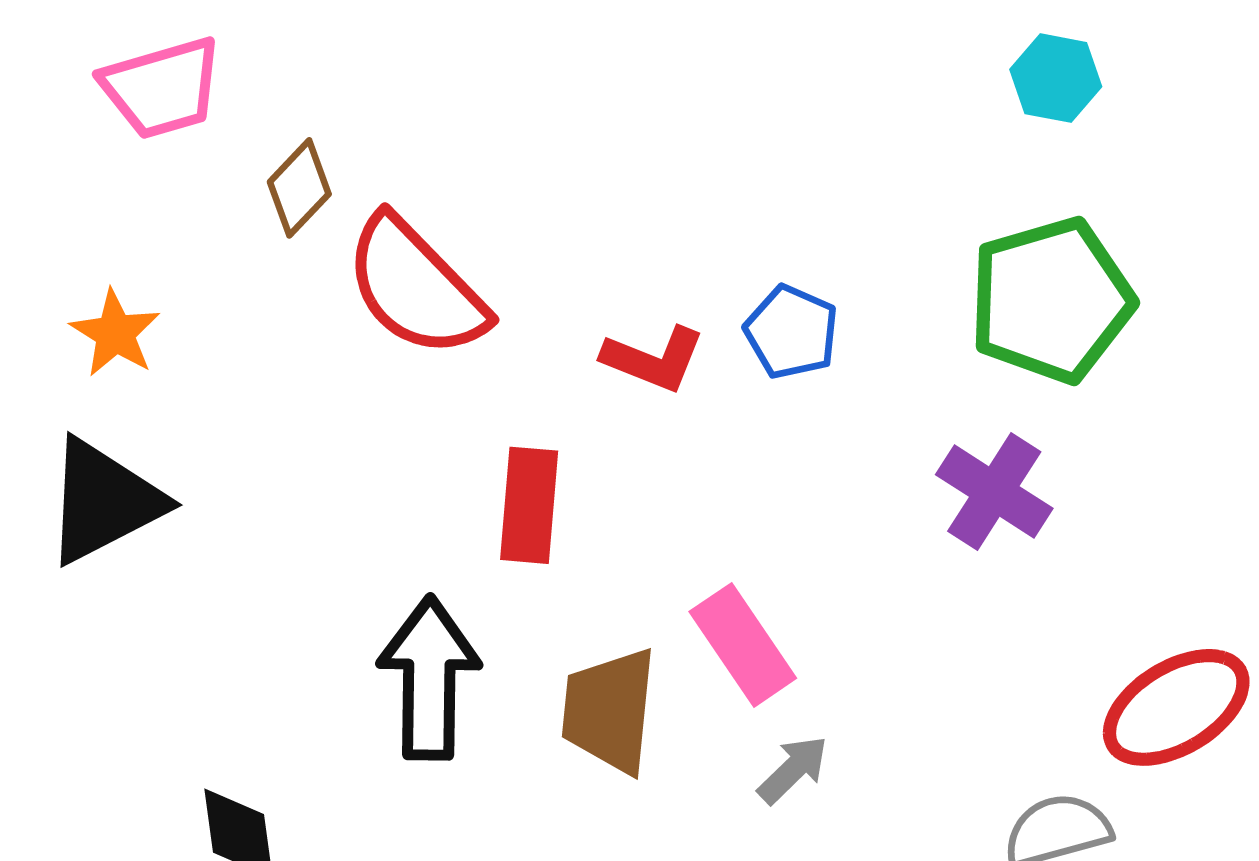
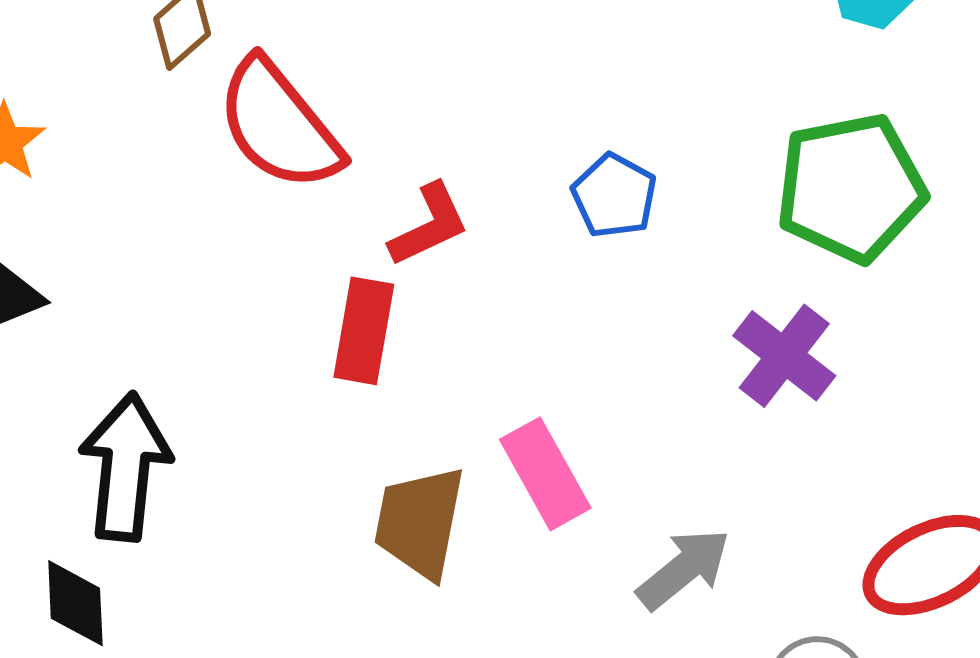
red L-shape: (653, 359) -> (429, 225), moved, turned -52
black arrow: (429, 678) -> (125, 467), moved
gray arrow: (793, 770) -> (684, 569), moved, size x1.4

